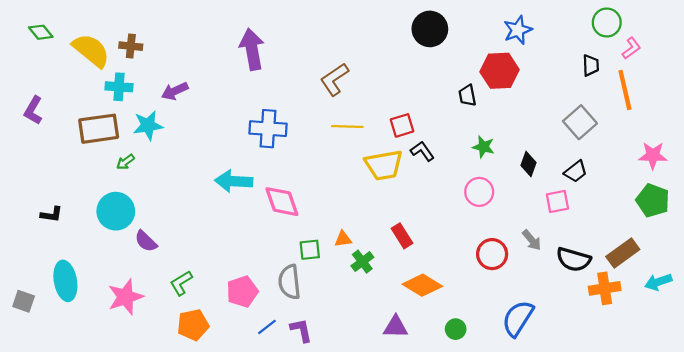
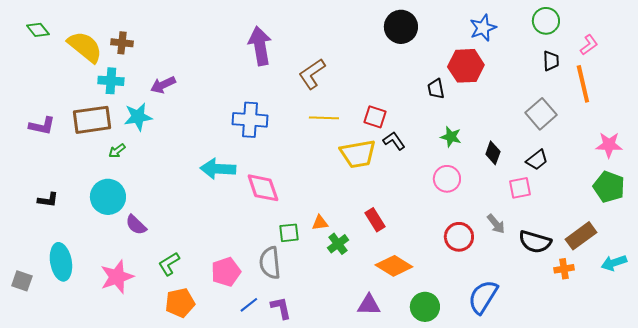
green circle: (607, 23) -> (546, 21), moved
purple arrow: (252, 49) -> (260, 46), moved
purple L-shape: (33, 110) -> (42, 126), moved, turned -108
red square: (402, 125) -> (375, 117), turned 35
orange cross: (605, 288) -> (564, 269), size x0.7
green circle: (456, 329) -> (425, 307), size x1.5

